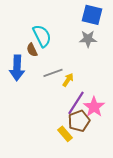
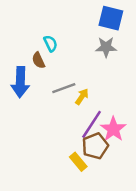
cyan semicircle: (42, 36) -> (50, 43), size x0.6

